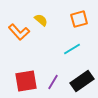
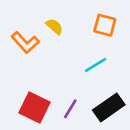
orange square: (79, 19) -> (105, 25), turned 30
red square: (26, 81) -> (34, 107), turned 35

